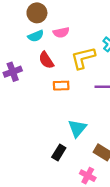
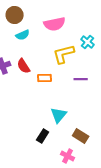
brown circle: (37, 13) -> (15, 15), moved
pink semicircle: (61, 32) -> (55, 24), moved, size x1.5
red semicircle: (46, 60) -> (24, 66), moved

